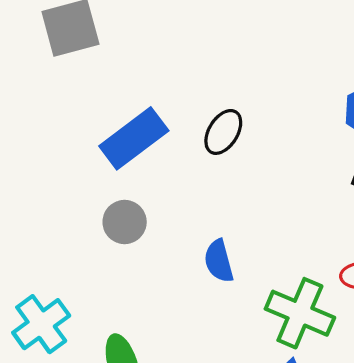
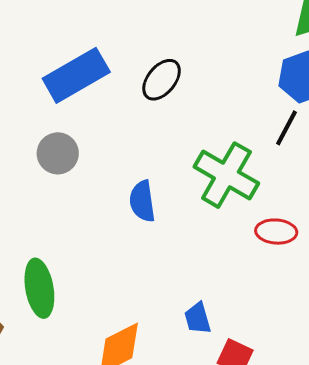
green cross: (300, 313) -> (226, 175), moved

